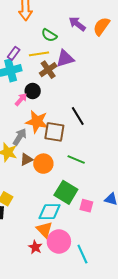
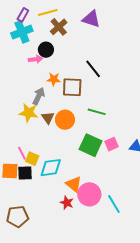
purple triangle: (65, 59) -> (91, 19), moved, turned 42
pink arrow: (21, 99) -> (35, 59), turned 48
orange star: (37, 122) -> (54, 79), size x0.6
brown triangle: (26, 159) -> (48, 118), turned -32
pink square: (86, 206) -> (111, 144), moved, turned -32
cyan diamond: (50, 212) -> (51, 168), moved

